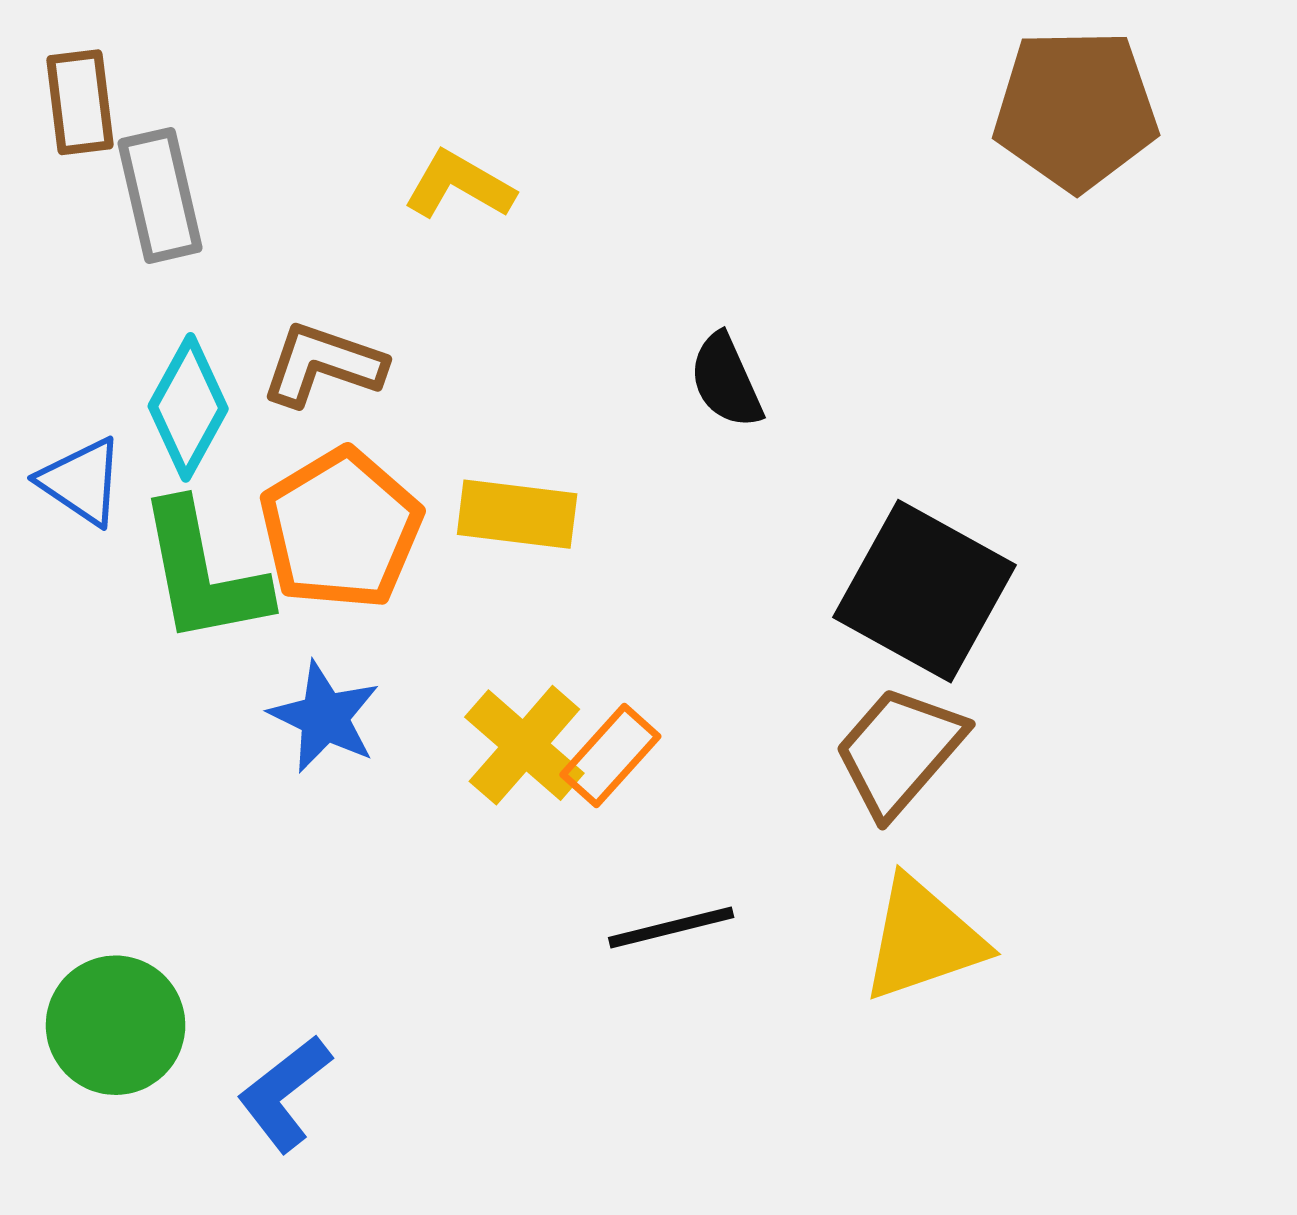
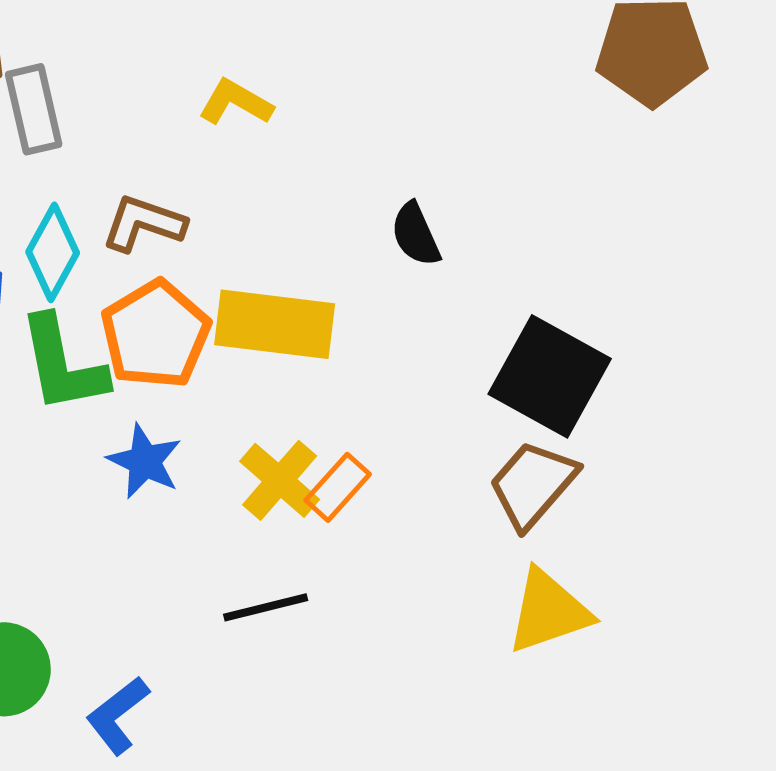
yellow rectangle: (517, 514) -> (275, 324), size x1.5
black line: (671, 927) -> (266, 607), moved

